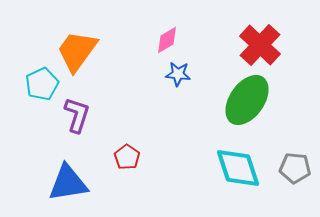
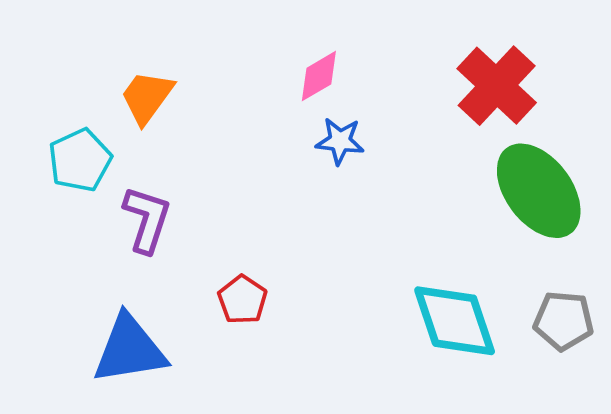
orange trapezoid: (77, 51) -> (147, 97), size x0.7
green ellipse: (247, 100) -> (539, 191), moved, turned -72

